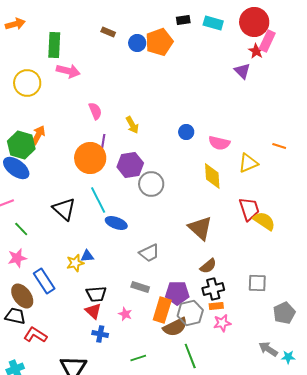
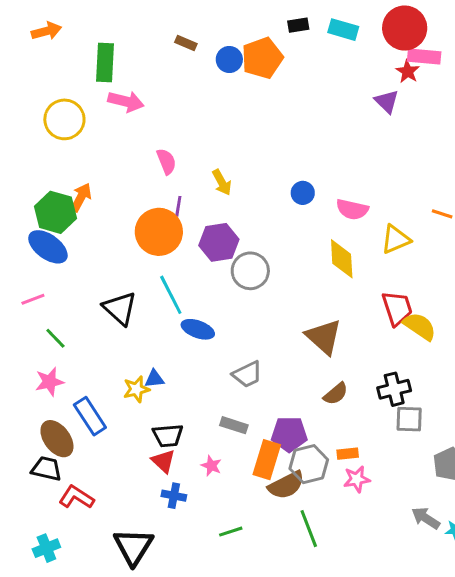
pink rectangle: (267, 41) -> (424, 57), turned 70
black cross: (213, 289) -> (394, 389), moved

